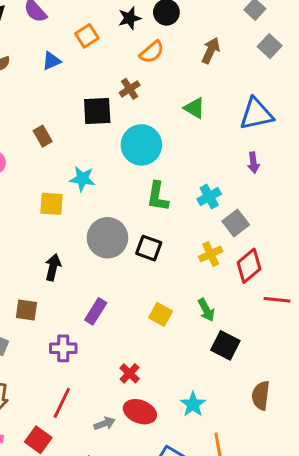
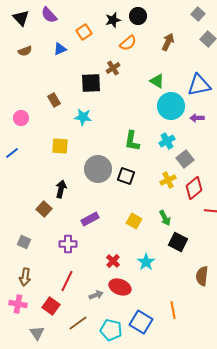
cyan circle: (141, 145) -> (171, 106), moved
purple arrow: (253, 163) -> (197, 118), turned 96
cyan star: (82, 179) -> (83, 117), moved
brown square: (26, 310) -> (44, 209), moved, turned 35
purple rectangle: (96, 311) -> (90, 219), turned 30
cyan star: (193, 404) -> (146, 262), moved

